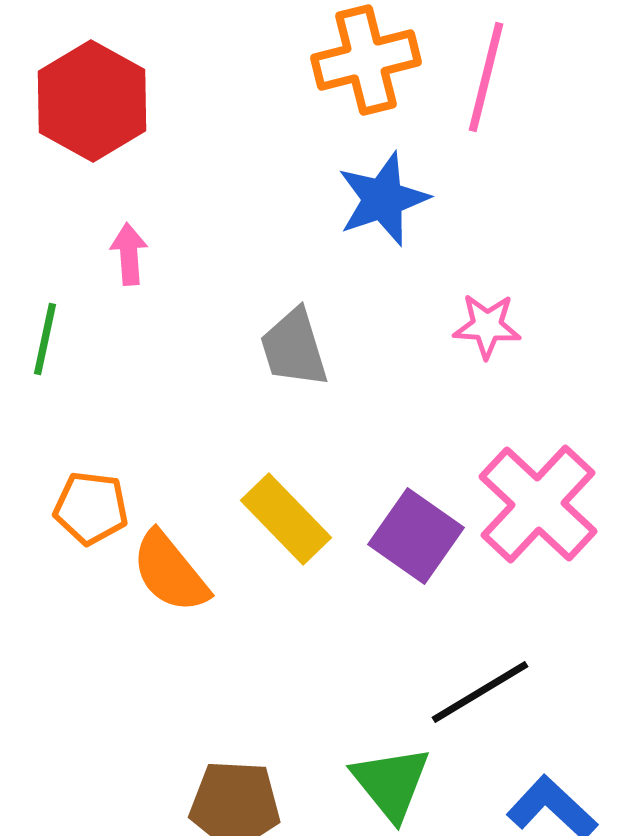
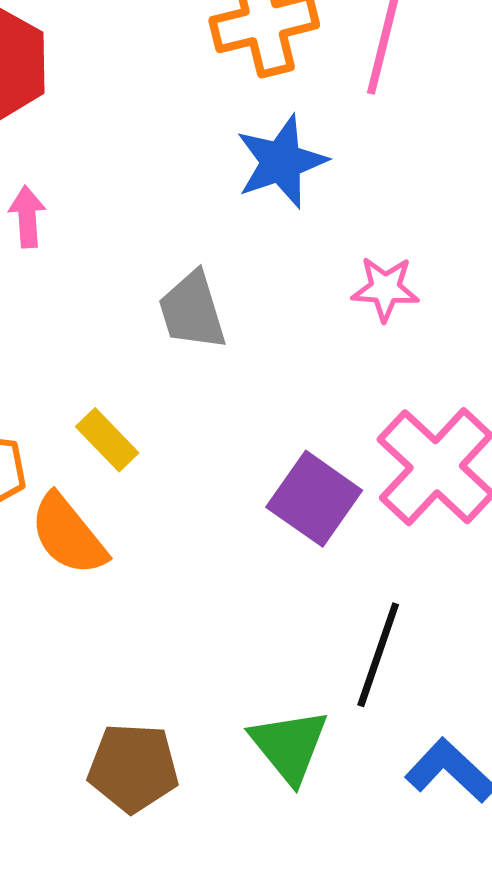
yellow rectangle: (286, 519) -> (107, 440), moved, size x0.7
black line: (480, 692) -> (378, 655), turned -40

